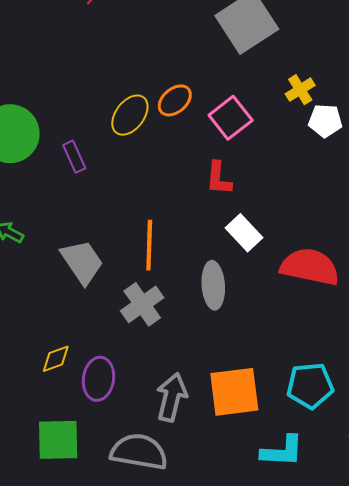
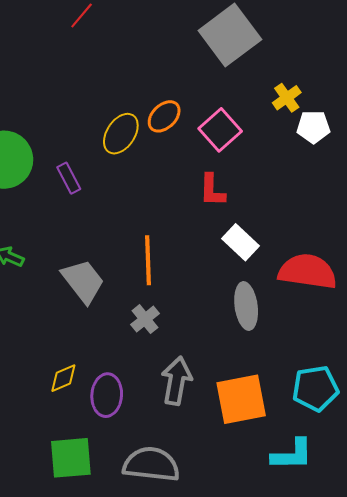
gray ellipse: (213, 285) -> (246, 306), moved
gray cross: (142, 304) -> (145, 319), size x0.7
gray arrow: (172, 397) -> (176, 381), moved

